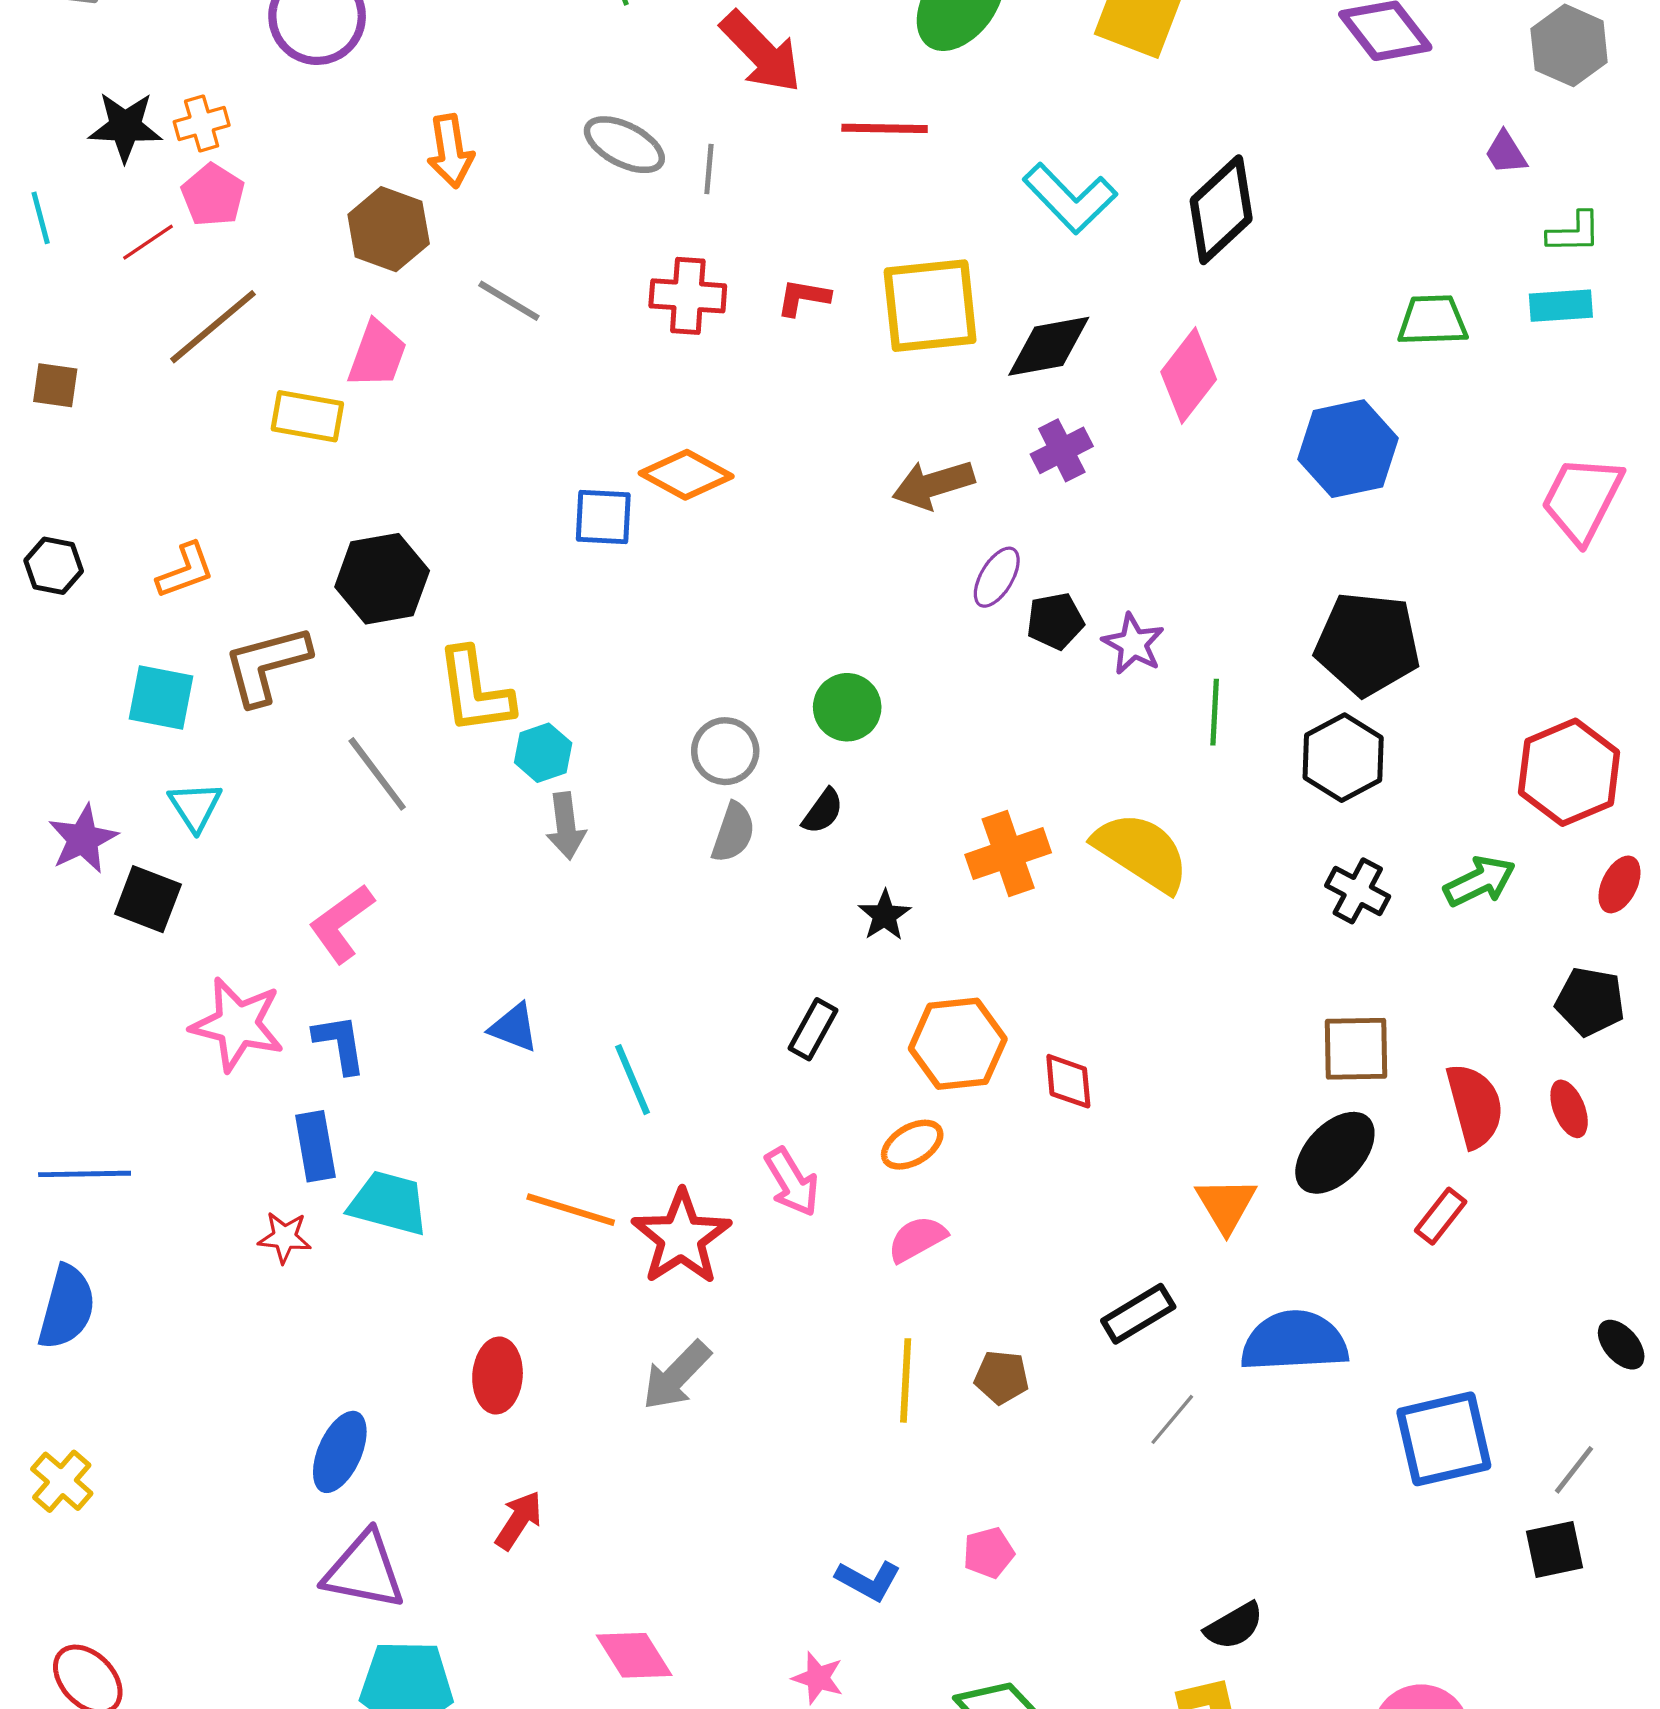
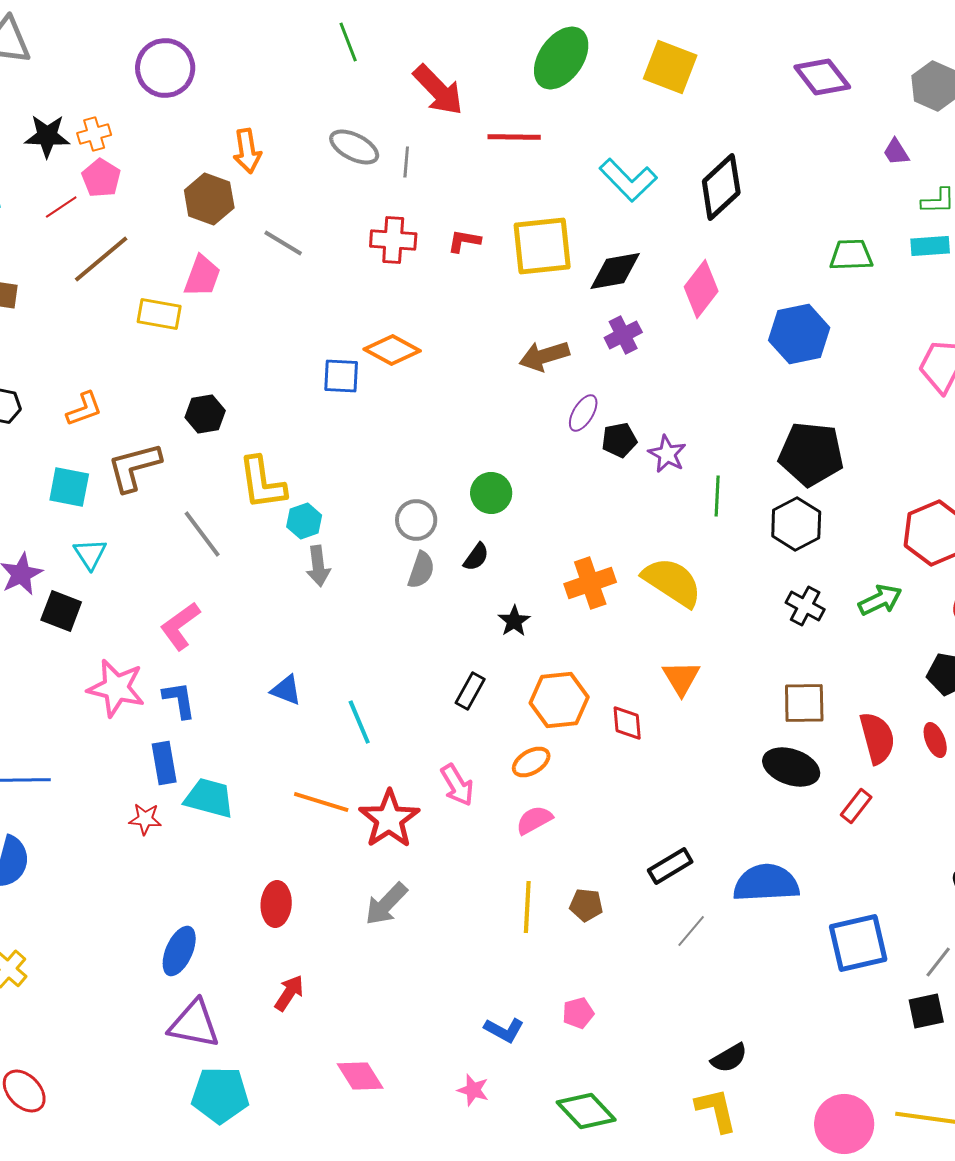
black hexagon: (382, 579) -> (205, 414), size x0.7
black ellipse: (1335, 1153) -> (791, 767), turned 66
orange triangle: (1226, 1205) -> (681, 678), moved

